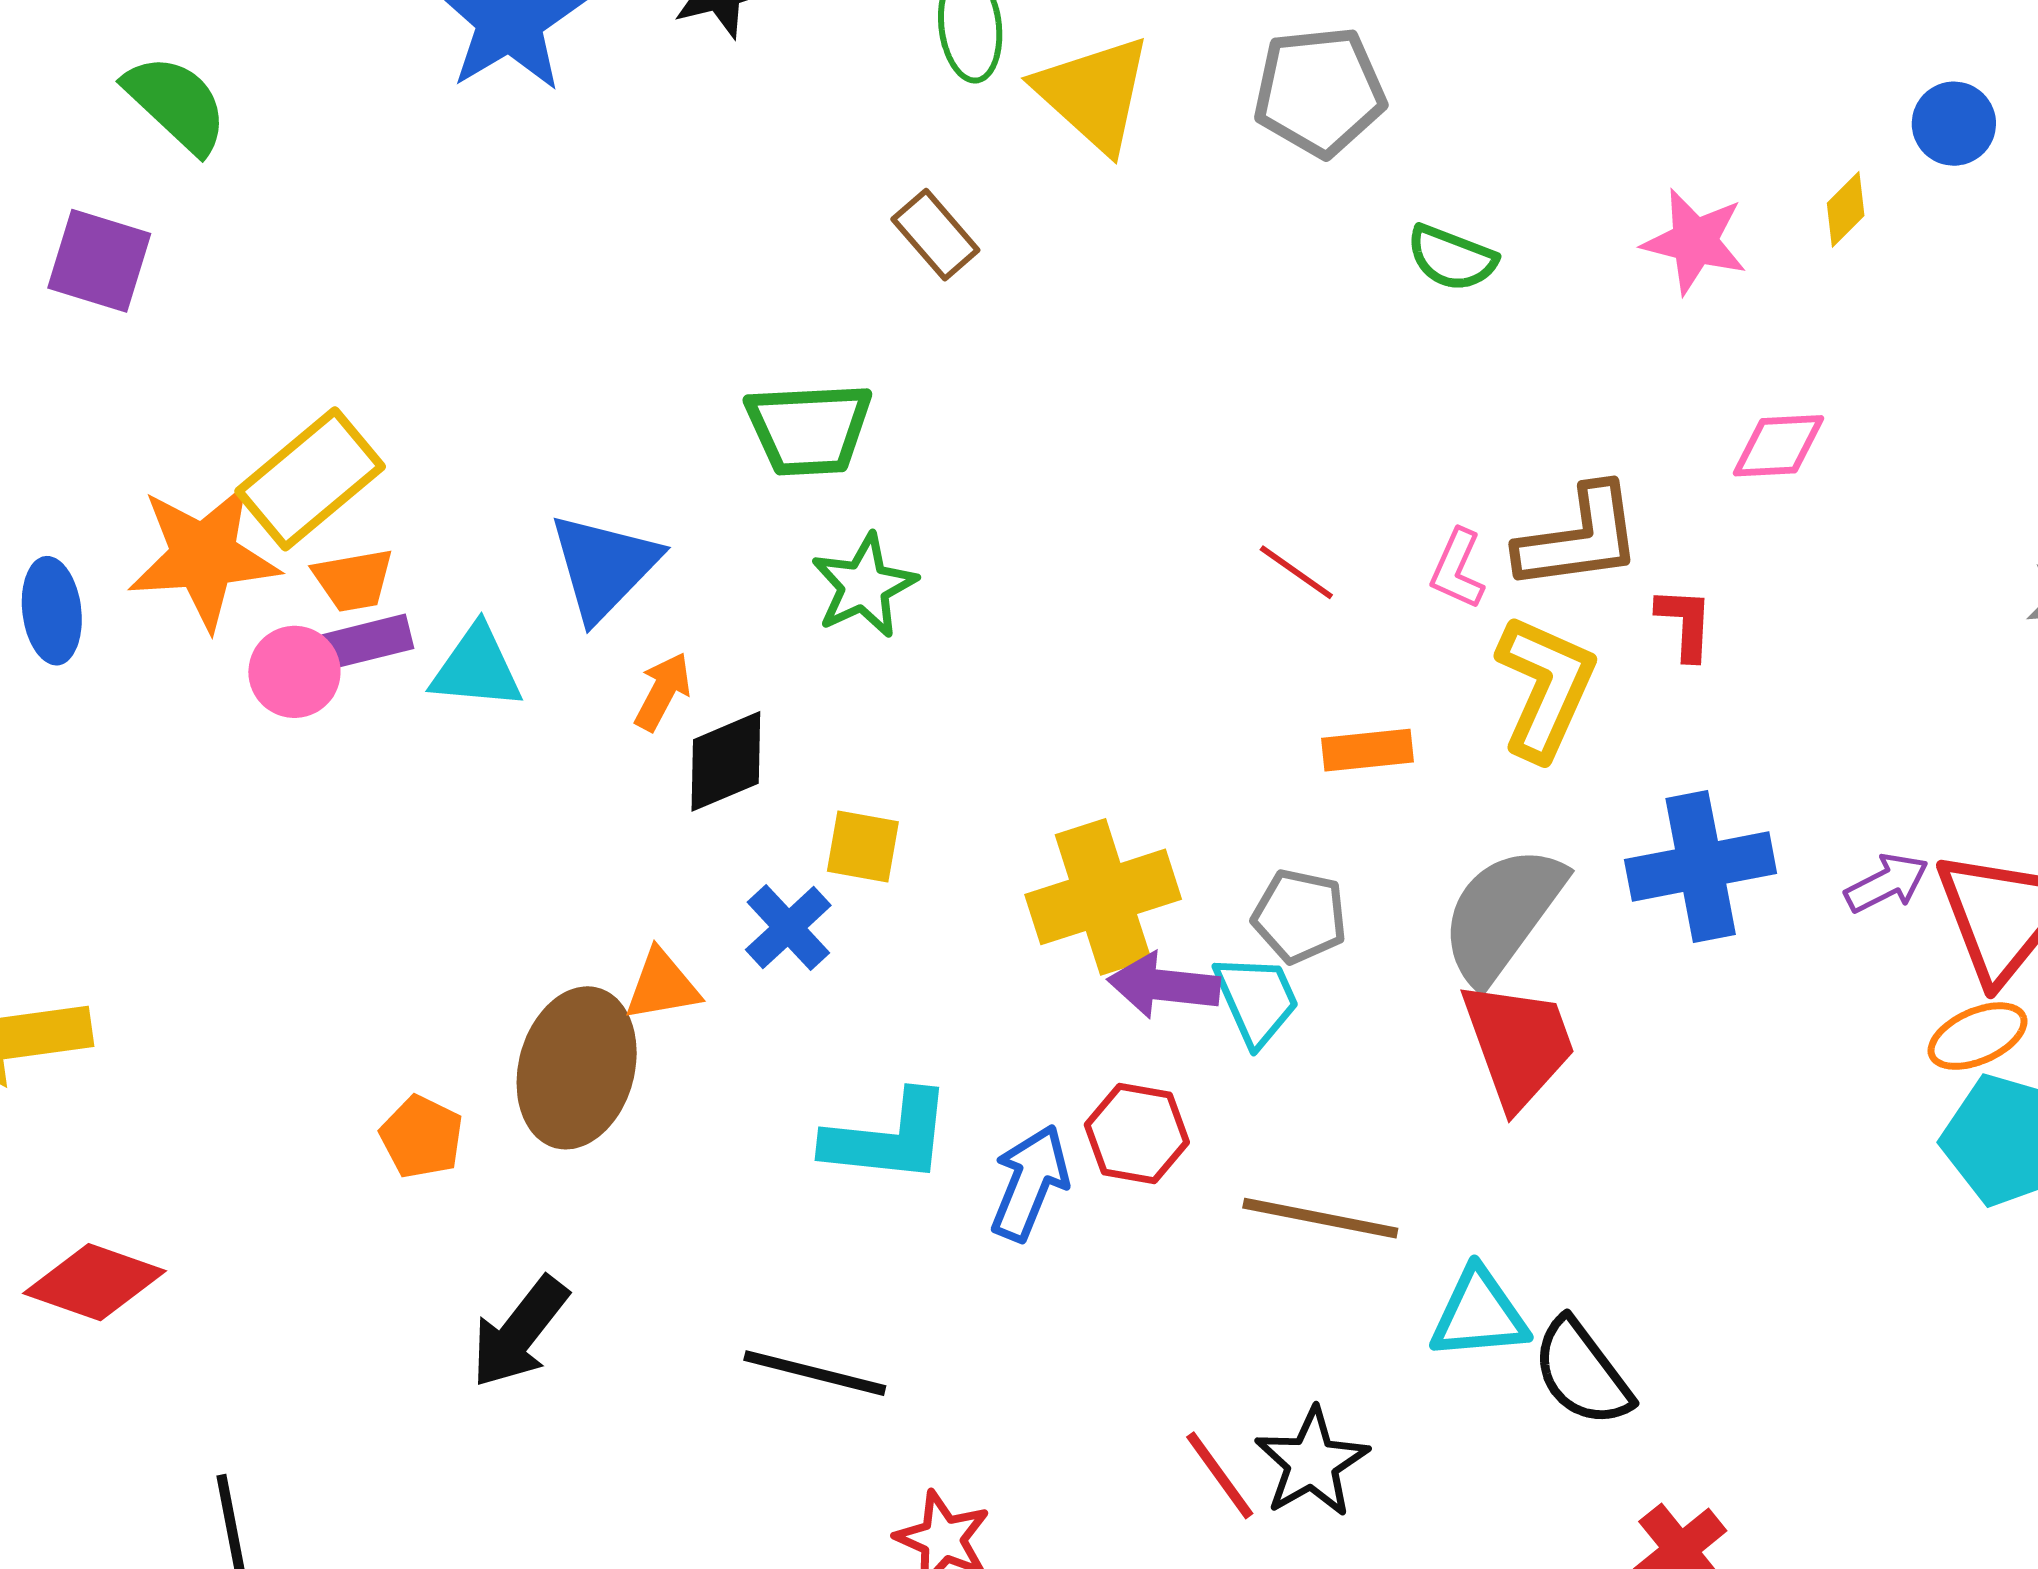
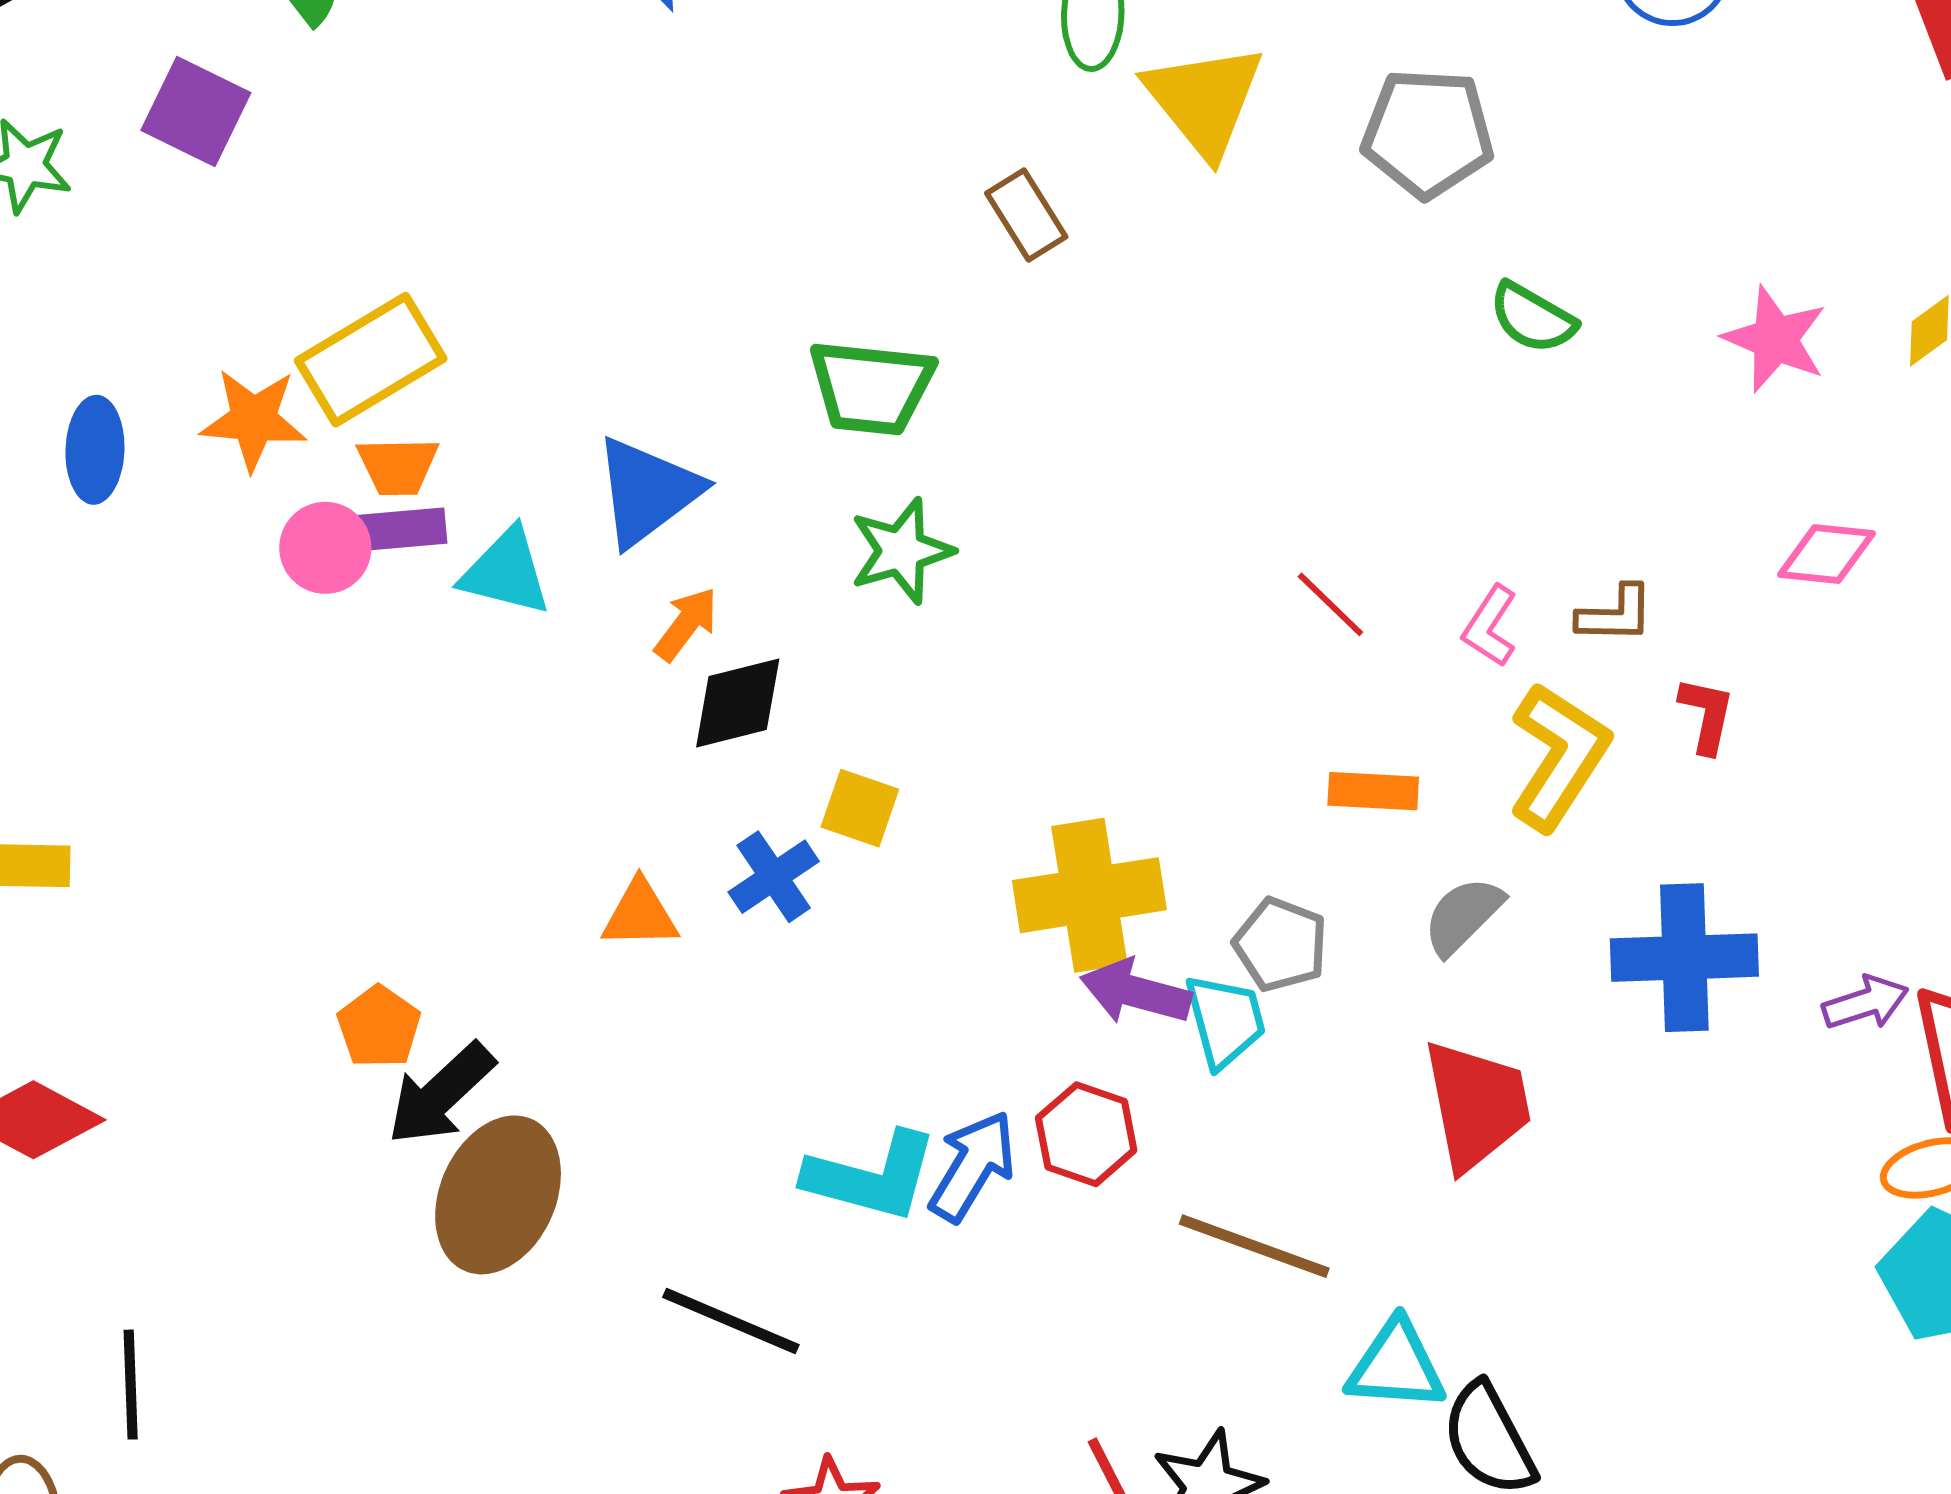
brown L-shape: (1579, 538) -> (1615, 614), size x0.6
orange star: (204, 556) -> (254, 420), size x0.7
gray semicircle: (1502, 914) -> (1463, 916), moved, size x0.6
brown ellipse: (577, 1068) -> (498, 1195), moved
cyan L-shape: (888, 1138) -> (871, 1176), moved
black arrow: (519, 1332) -> (441, 1094), moved

